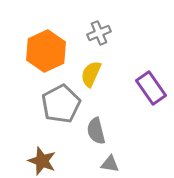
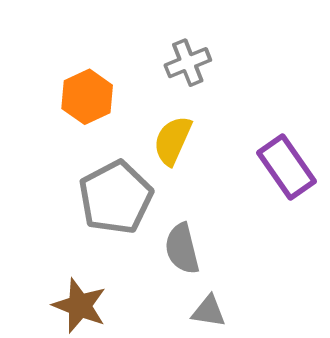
orange hexagon: (46, 51) -> (87, 97), size x0.7

